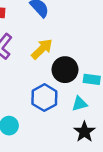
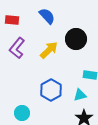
black circle: (65, 70) -> (76, 39), moved

